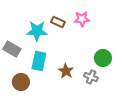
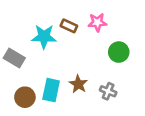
green circle: (103, 58) -> (119, 52), moved
cyan rectangle: (39, 61) -> (51, 90), moved

